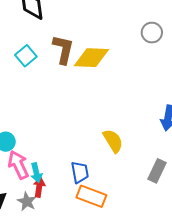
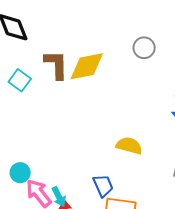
gray circle: (152, 33) -> (144, 48), moved
yellow semicircle: (113, 141) -> (129, 146), turned -30

